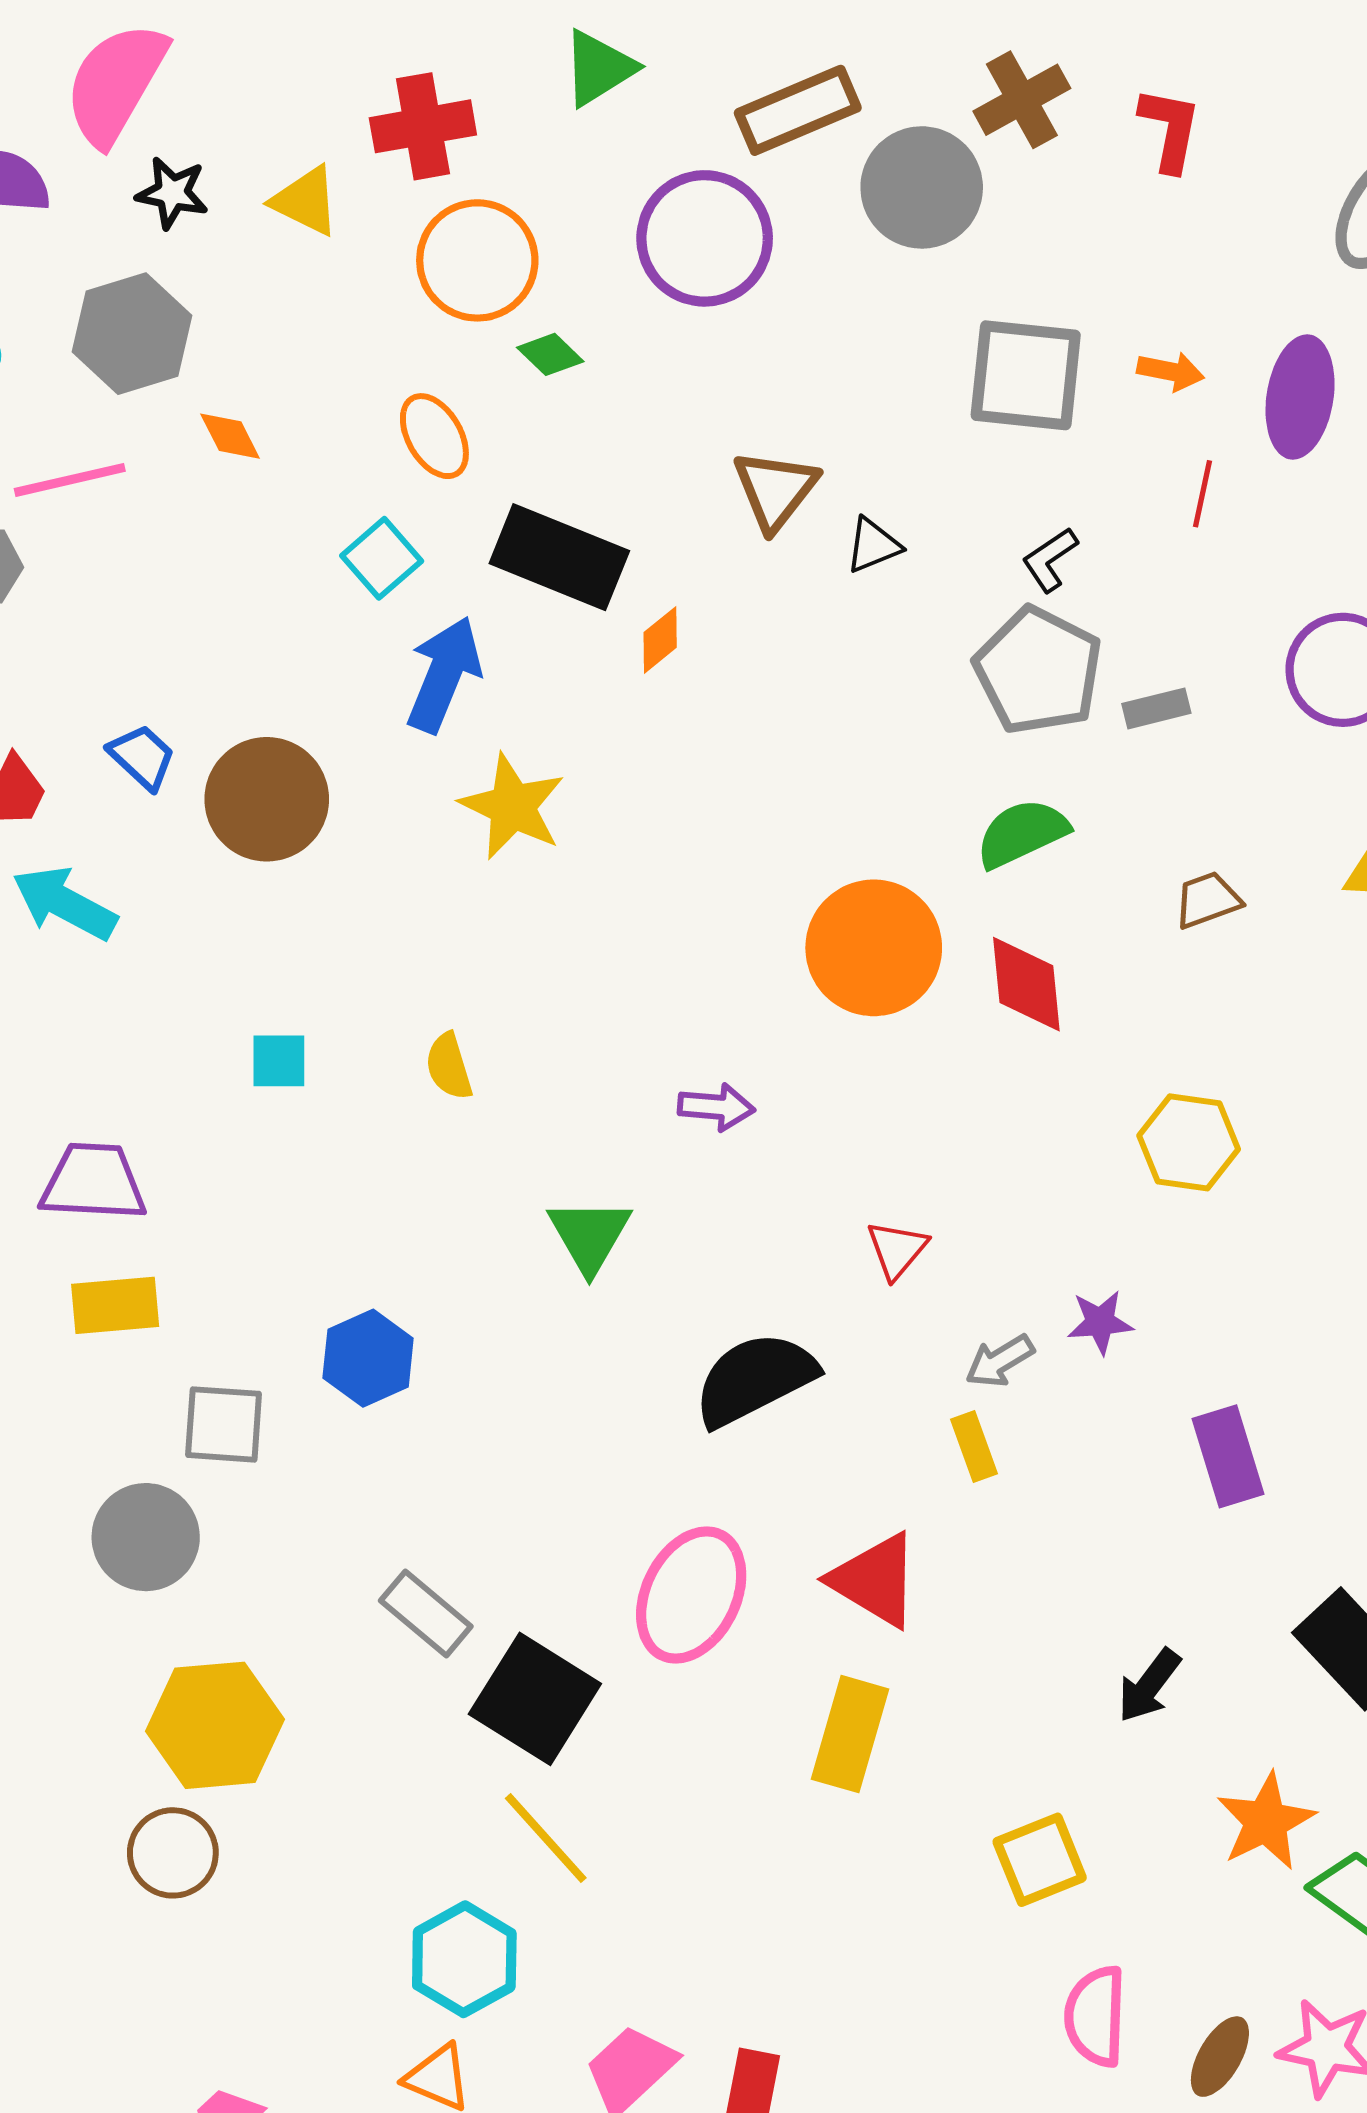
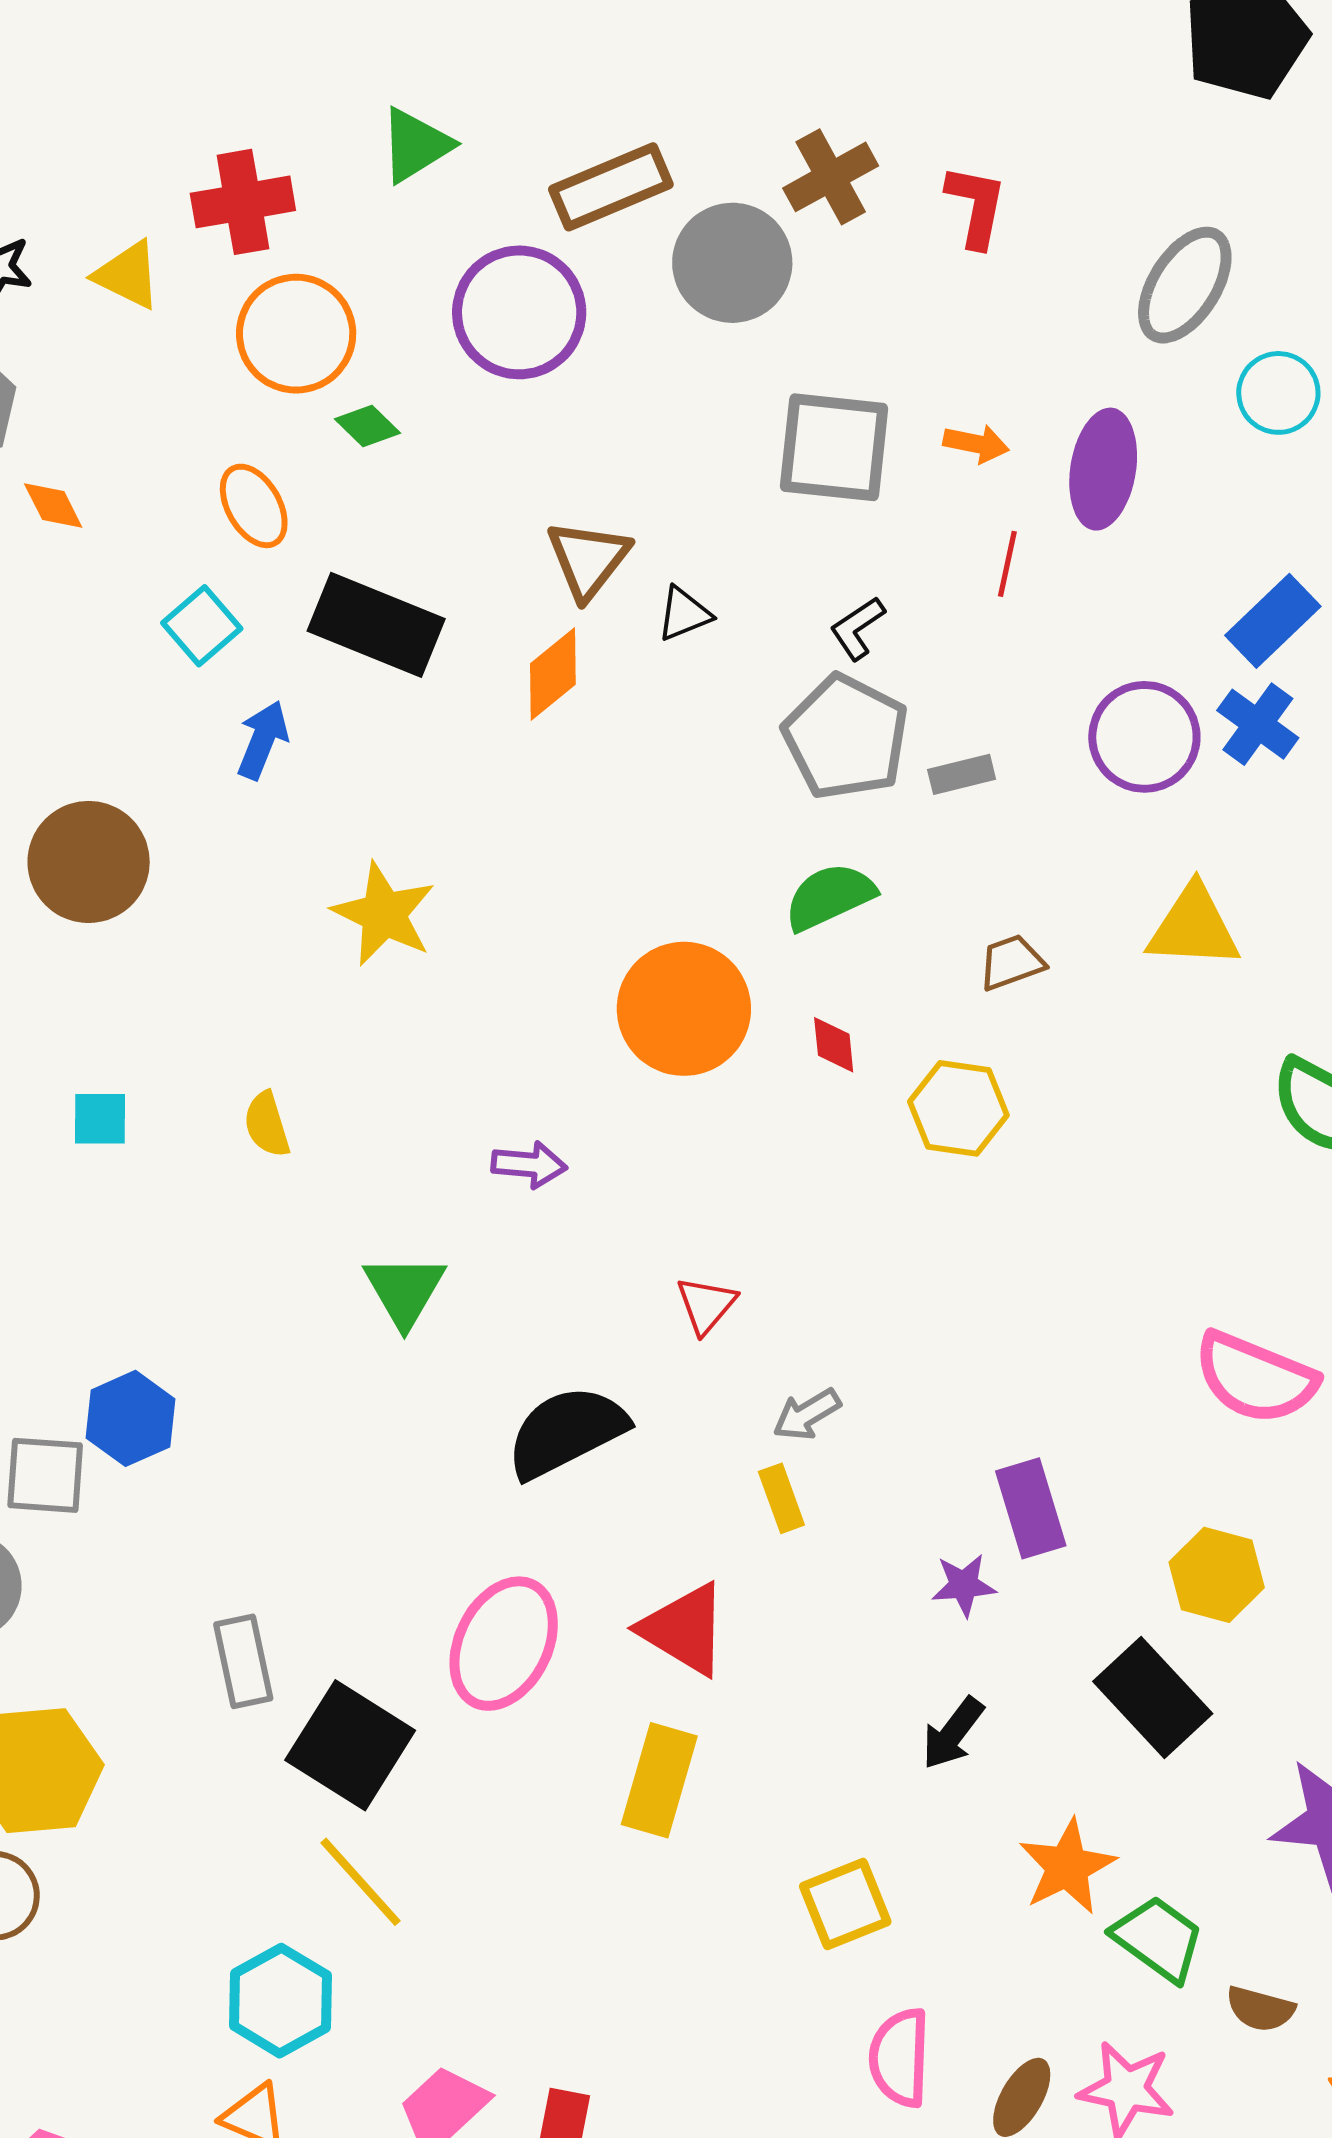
orange diamond: (660, 640) -> (553, 674), moved, size x1.4
blue arrow: (444, 674) -> (263, 740), size x0.7
yellow star: (512, 807) -> (384, 914), moved
red diamond: (1026, 984) -> (834, 1045), size x0.6
yellow hexagon: (1189, 1142) -> (958, 1108), moved
purple star: (1100, 1322) -> (964, 1585), moved
blue hexagon: (368, 1358) -> (130, 1418), moved
gray rectangle: (426, 1614) -> (243, 1661), turned 38

